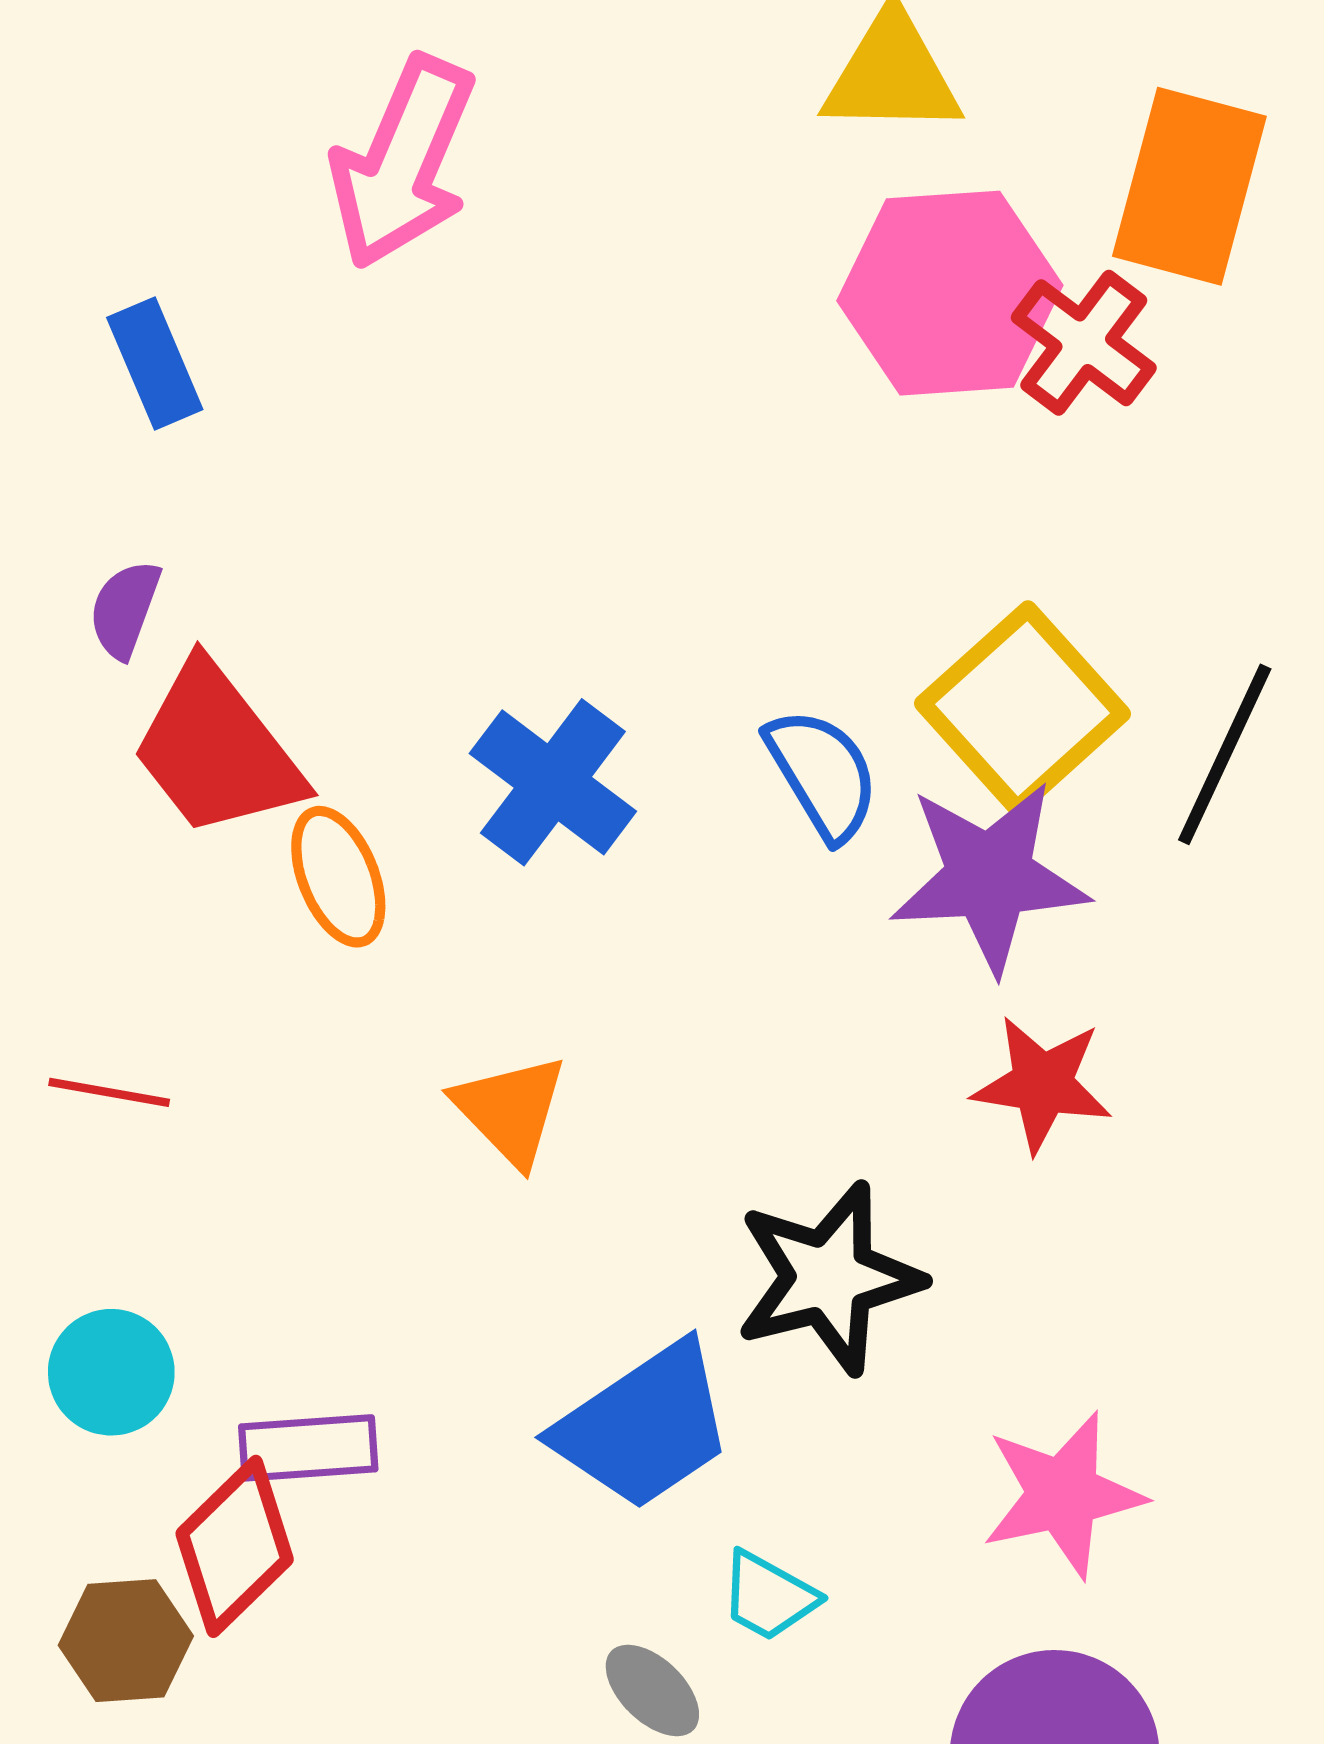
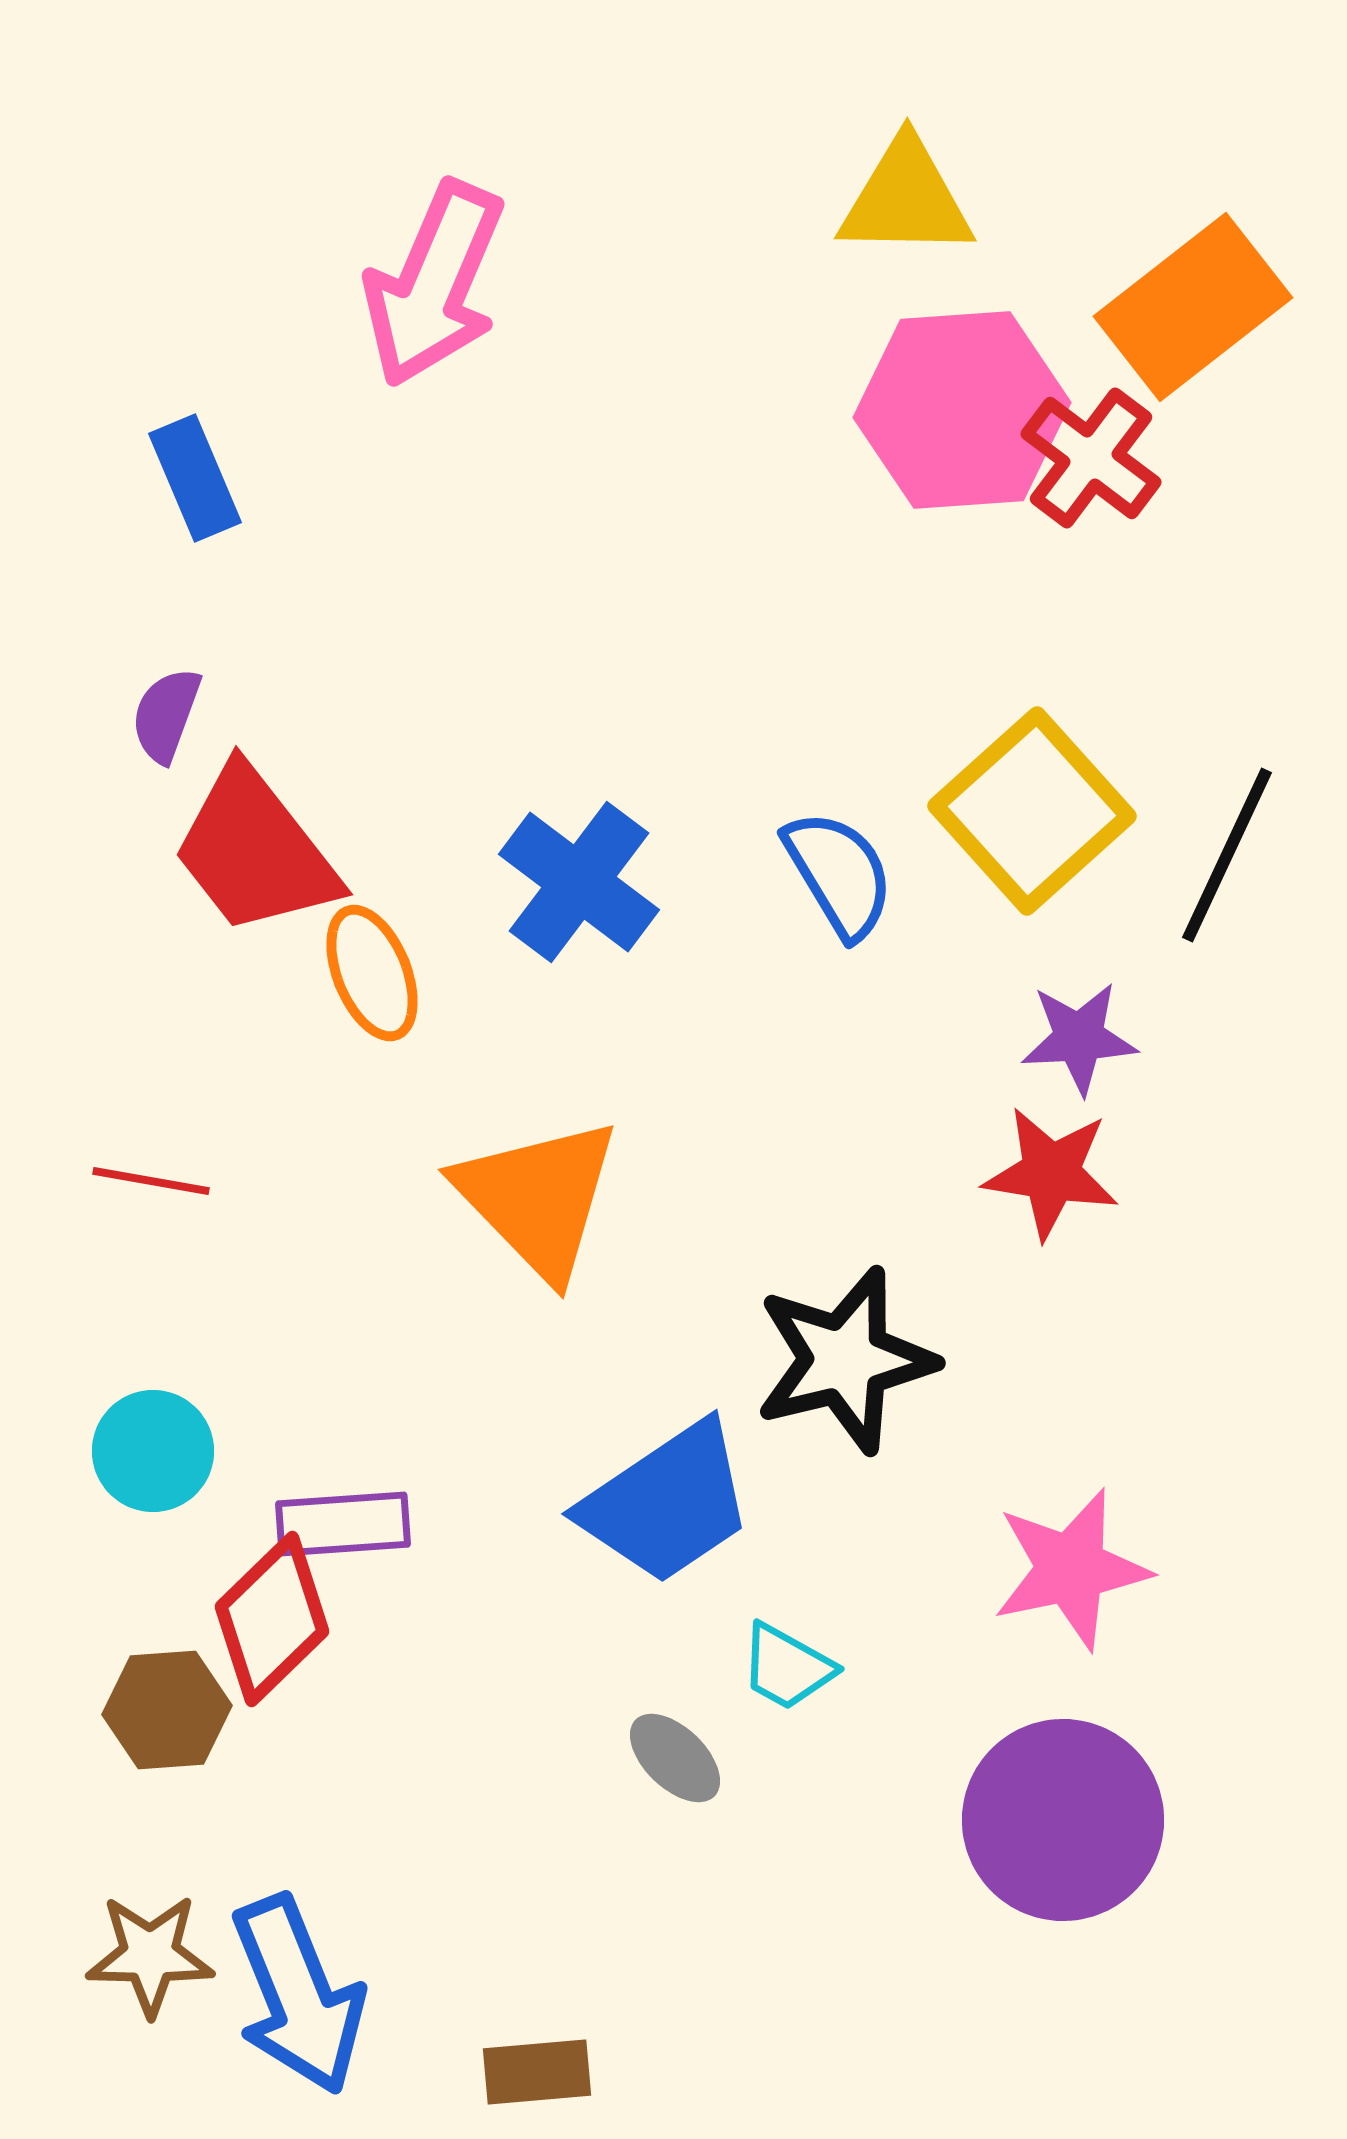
orange rectangle: (1189, 186) -> (1193, 307), turned 37
purple star: (989, 877) -> (1079, 1038), moved, size x0.6
orange triangle: (510, 1110) -> (538, 1198), size x1.5

